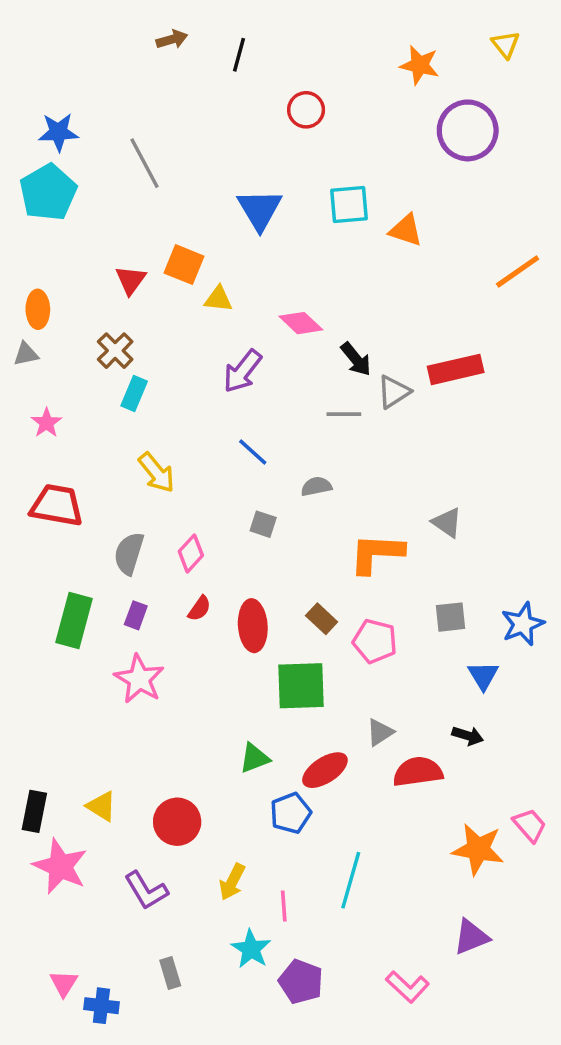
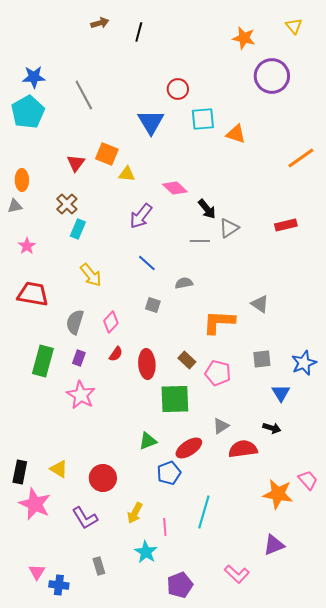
red circle: (306, 110) -> (178, 89), moved
red rectangle: (456, 369) -> (286, 225), moved, size x0.7
purple pentagon: (301, 982) -> (180, 585), moved, turned 30

